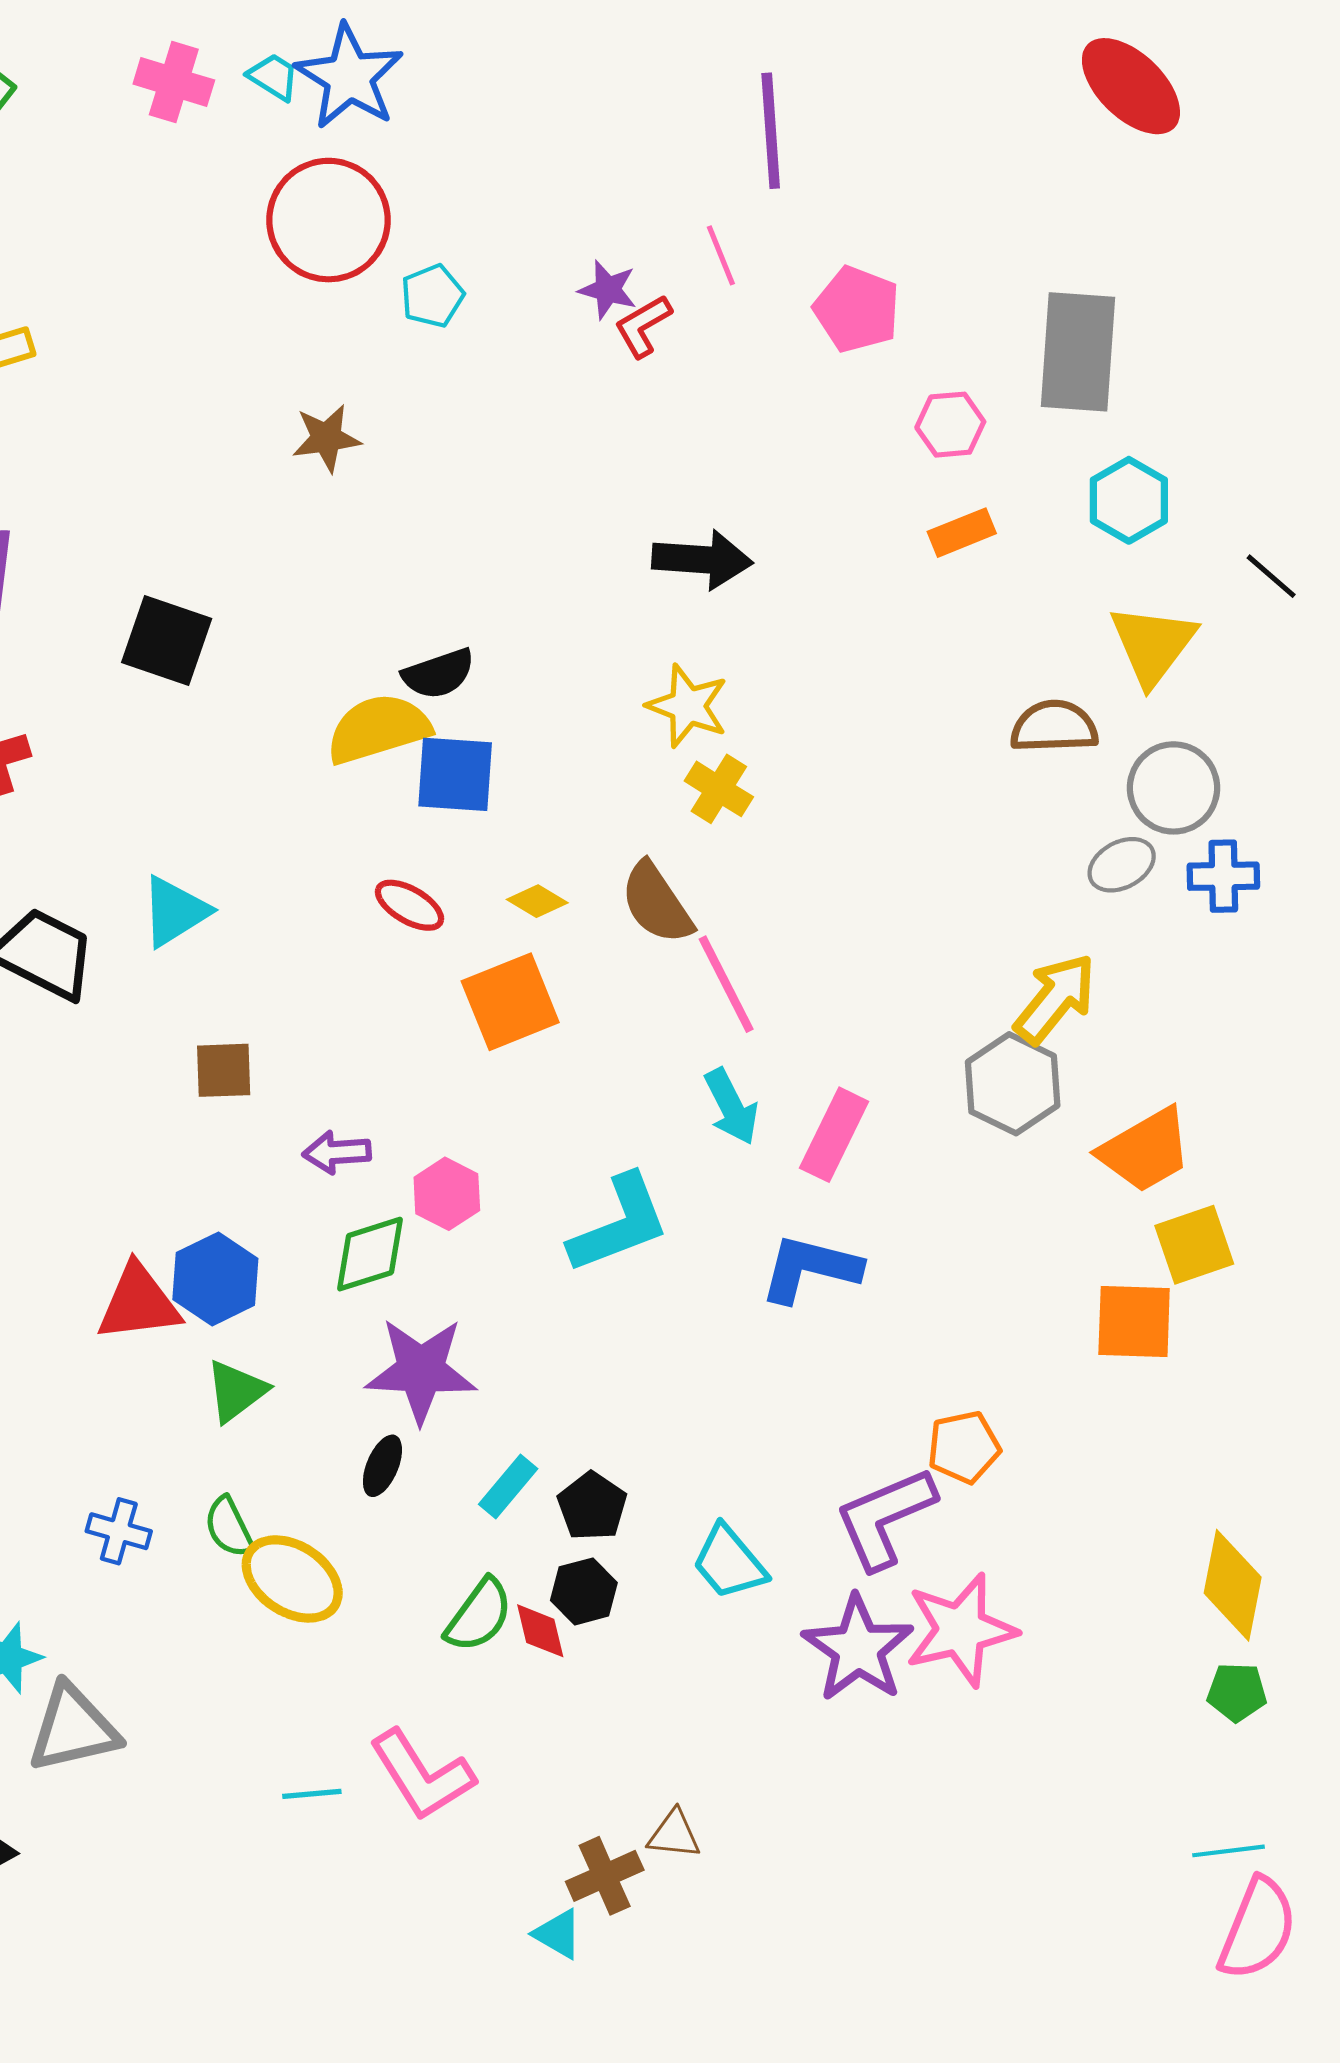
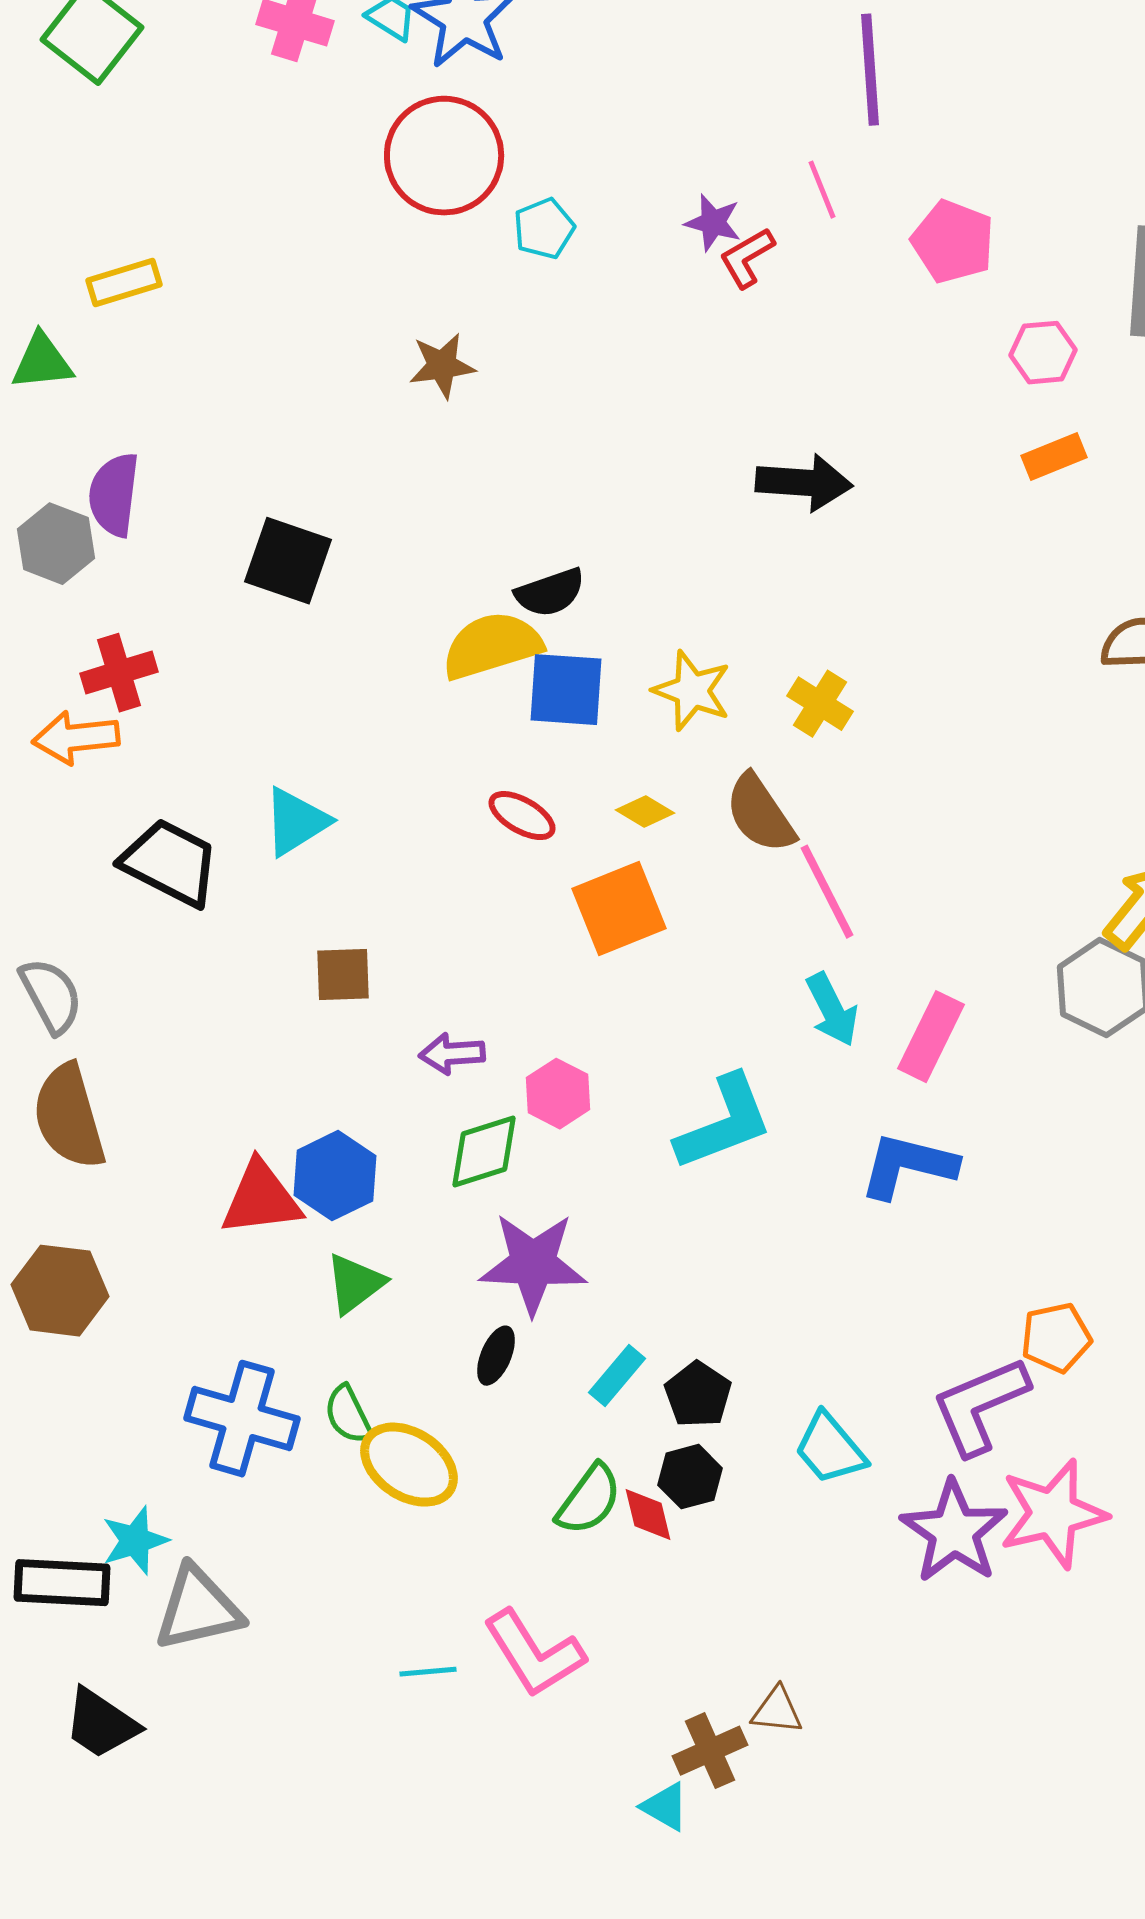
yellow star: (688, 706) -> (692, 691), moved
blue cross: (119, 1531) -> (242, 1419), size x1.8

